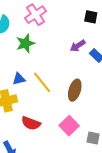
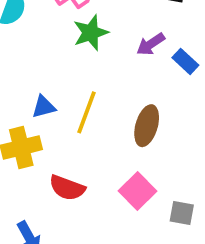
green star: (25, 43) -> (91, 33), moved
yellow line: (42, 82) -> (86, 112), turned 60

